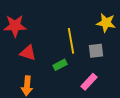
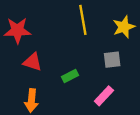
yellow star: (106, 23) -> (124, 27), turned -30
yellow line: (71, 41) -> (83, 20), moved

